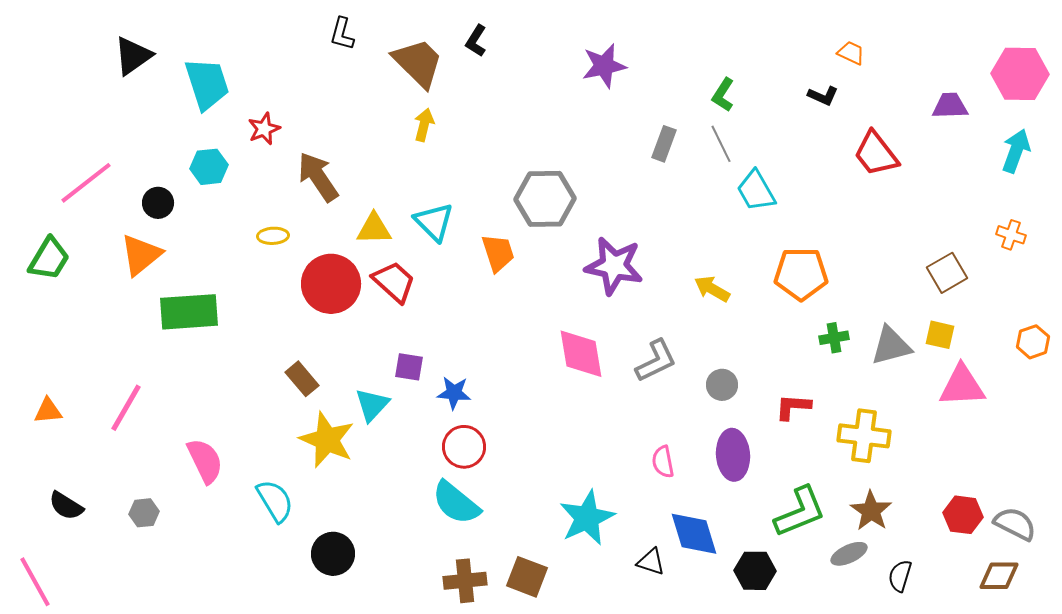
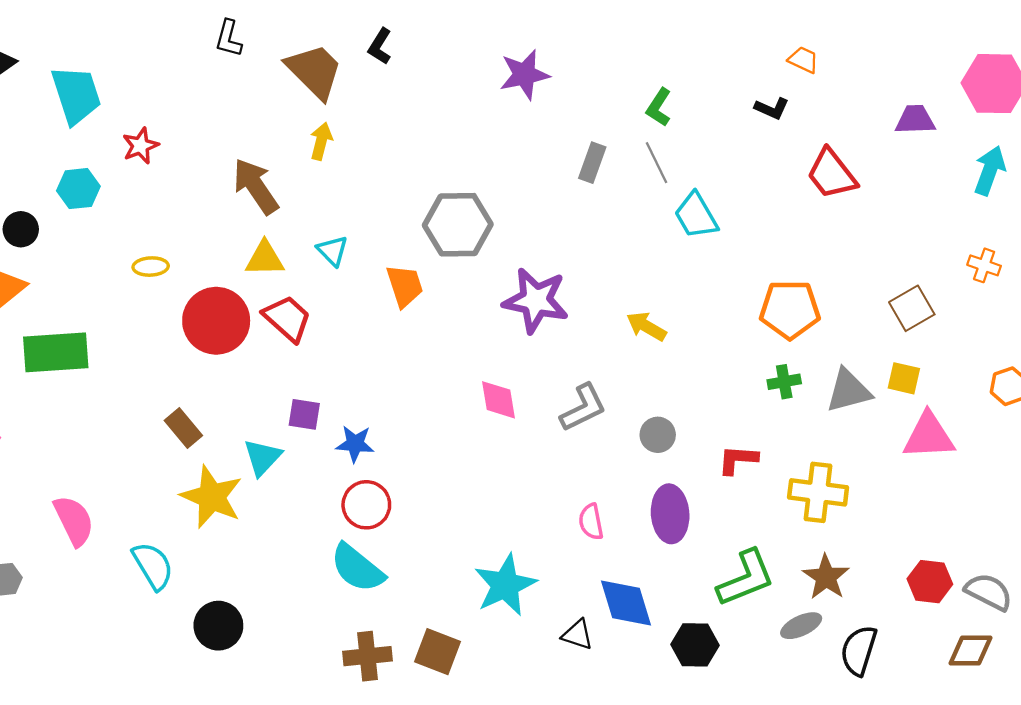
brown arrow: (318, 177) -> (256, 186), moved
cyan triangle: (434, 222) -> (332, 251), size x0.7
orange pentagon: (801, 274) -> (790, 309), moved
pink diamond: (581, 354) -> (498, 400), size x0.7
black semicircle: (900, 576) -> (859, 650), size x1.4

